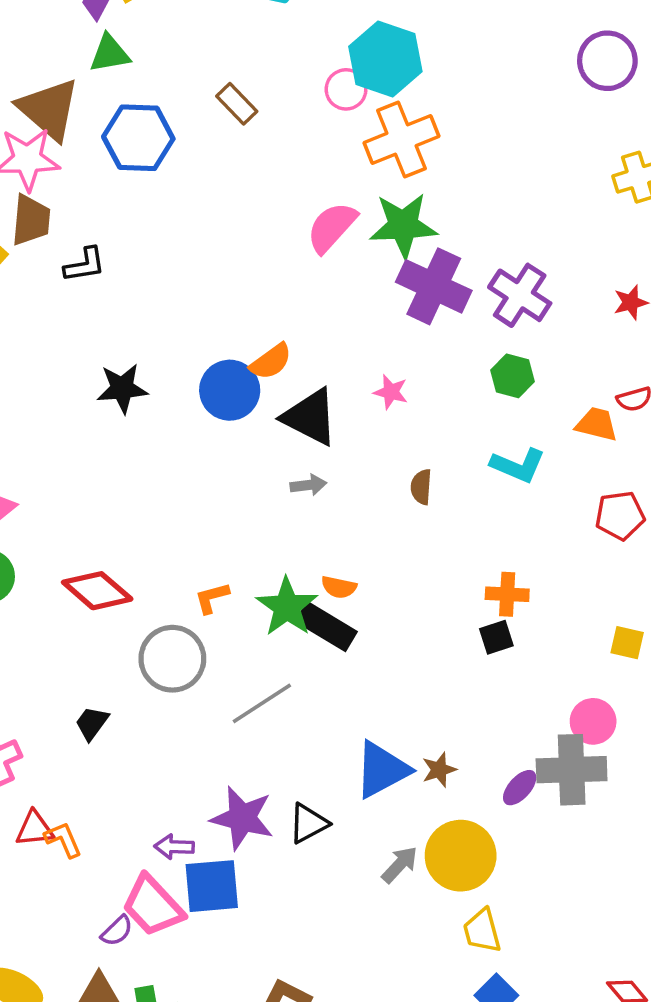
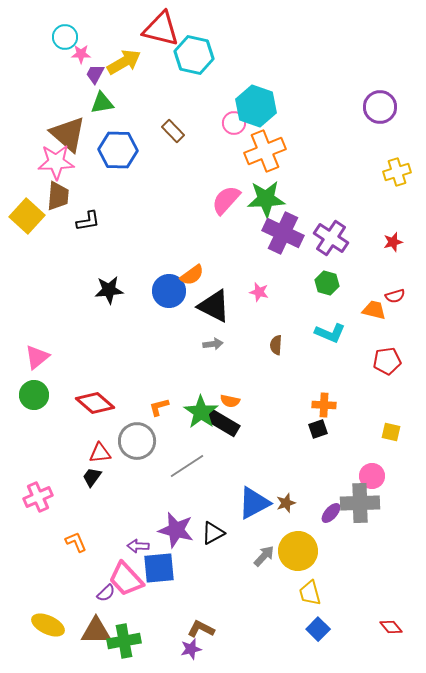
red triangle: (35, 829) -> (100, 453), moved

